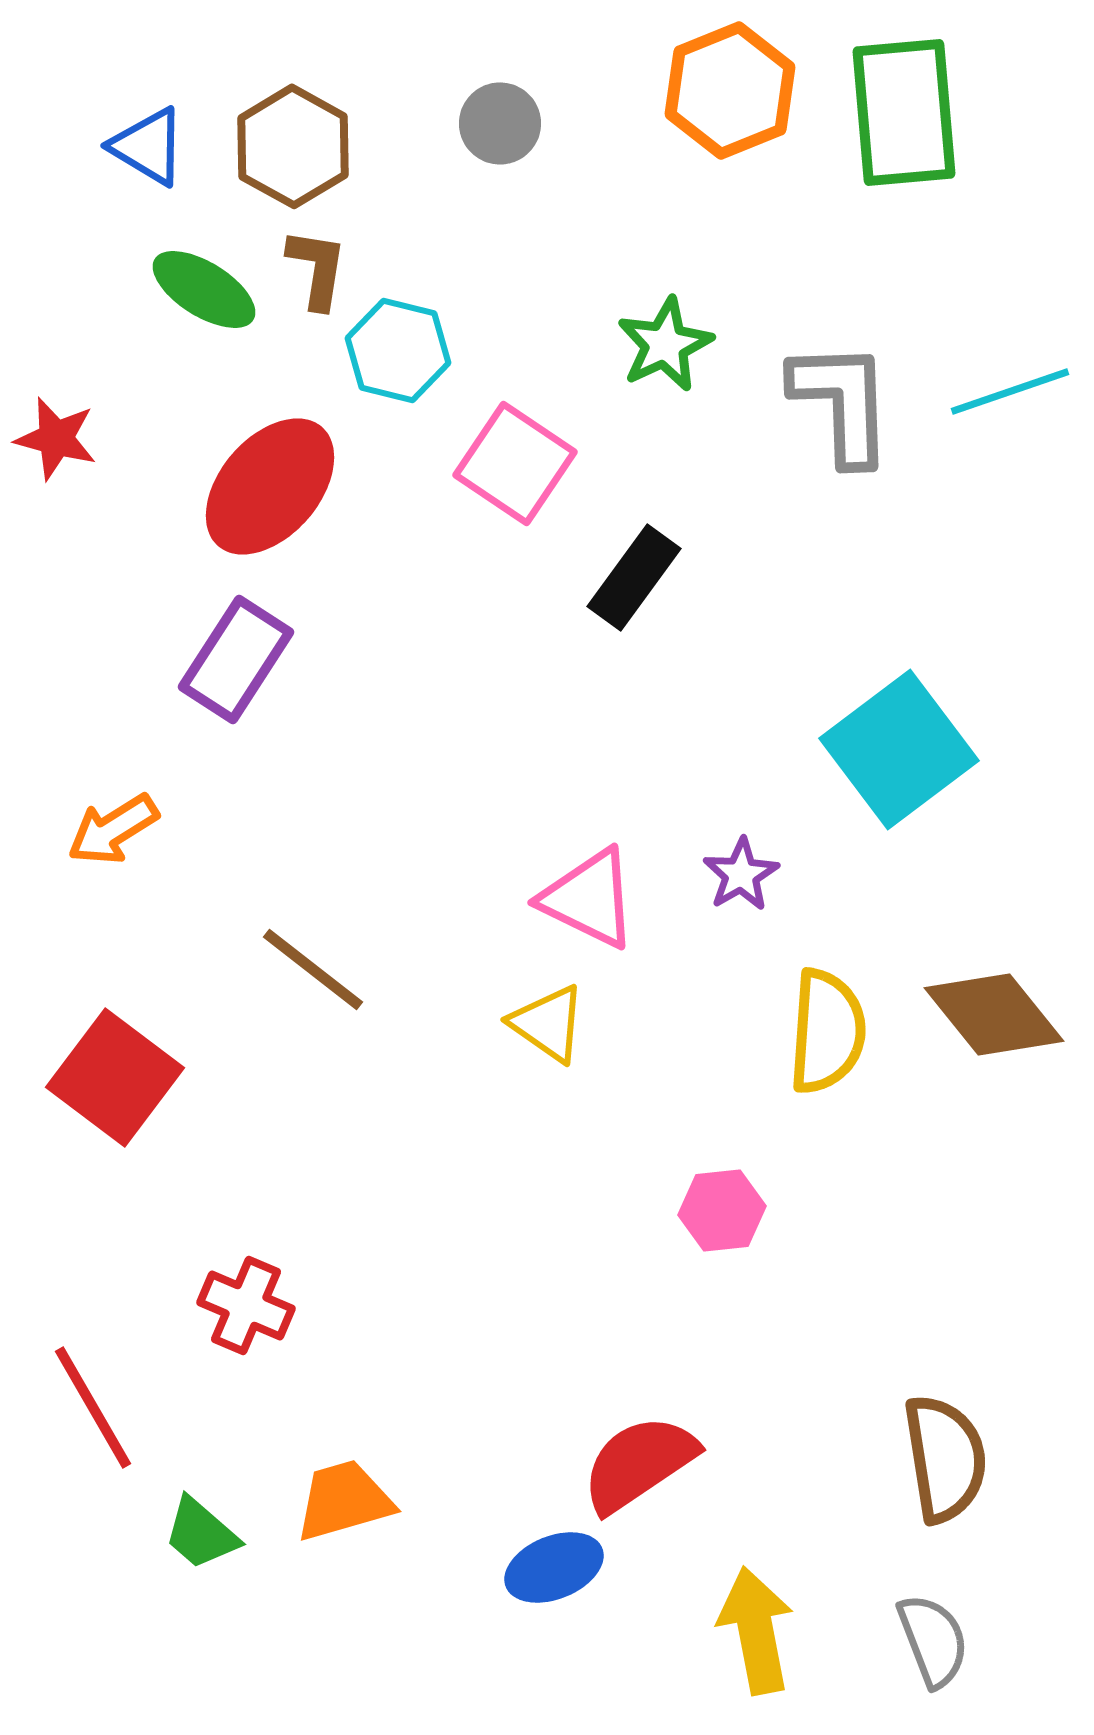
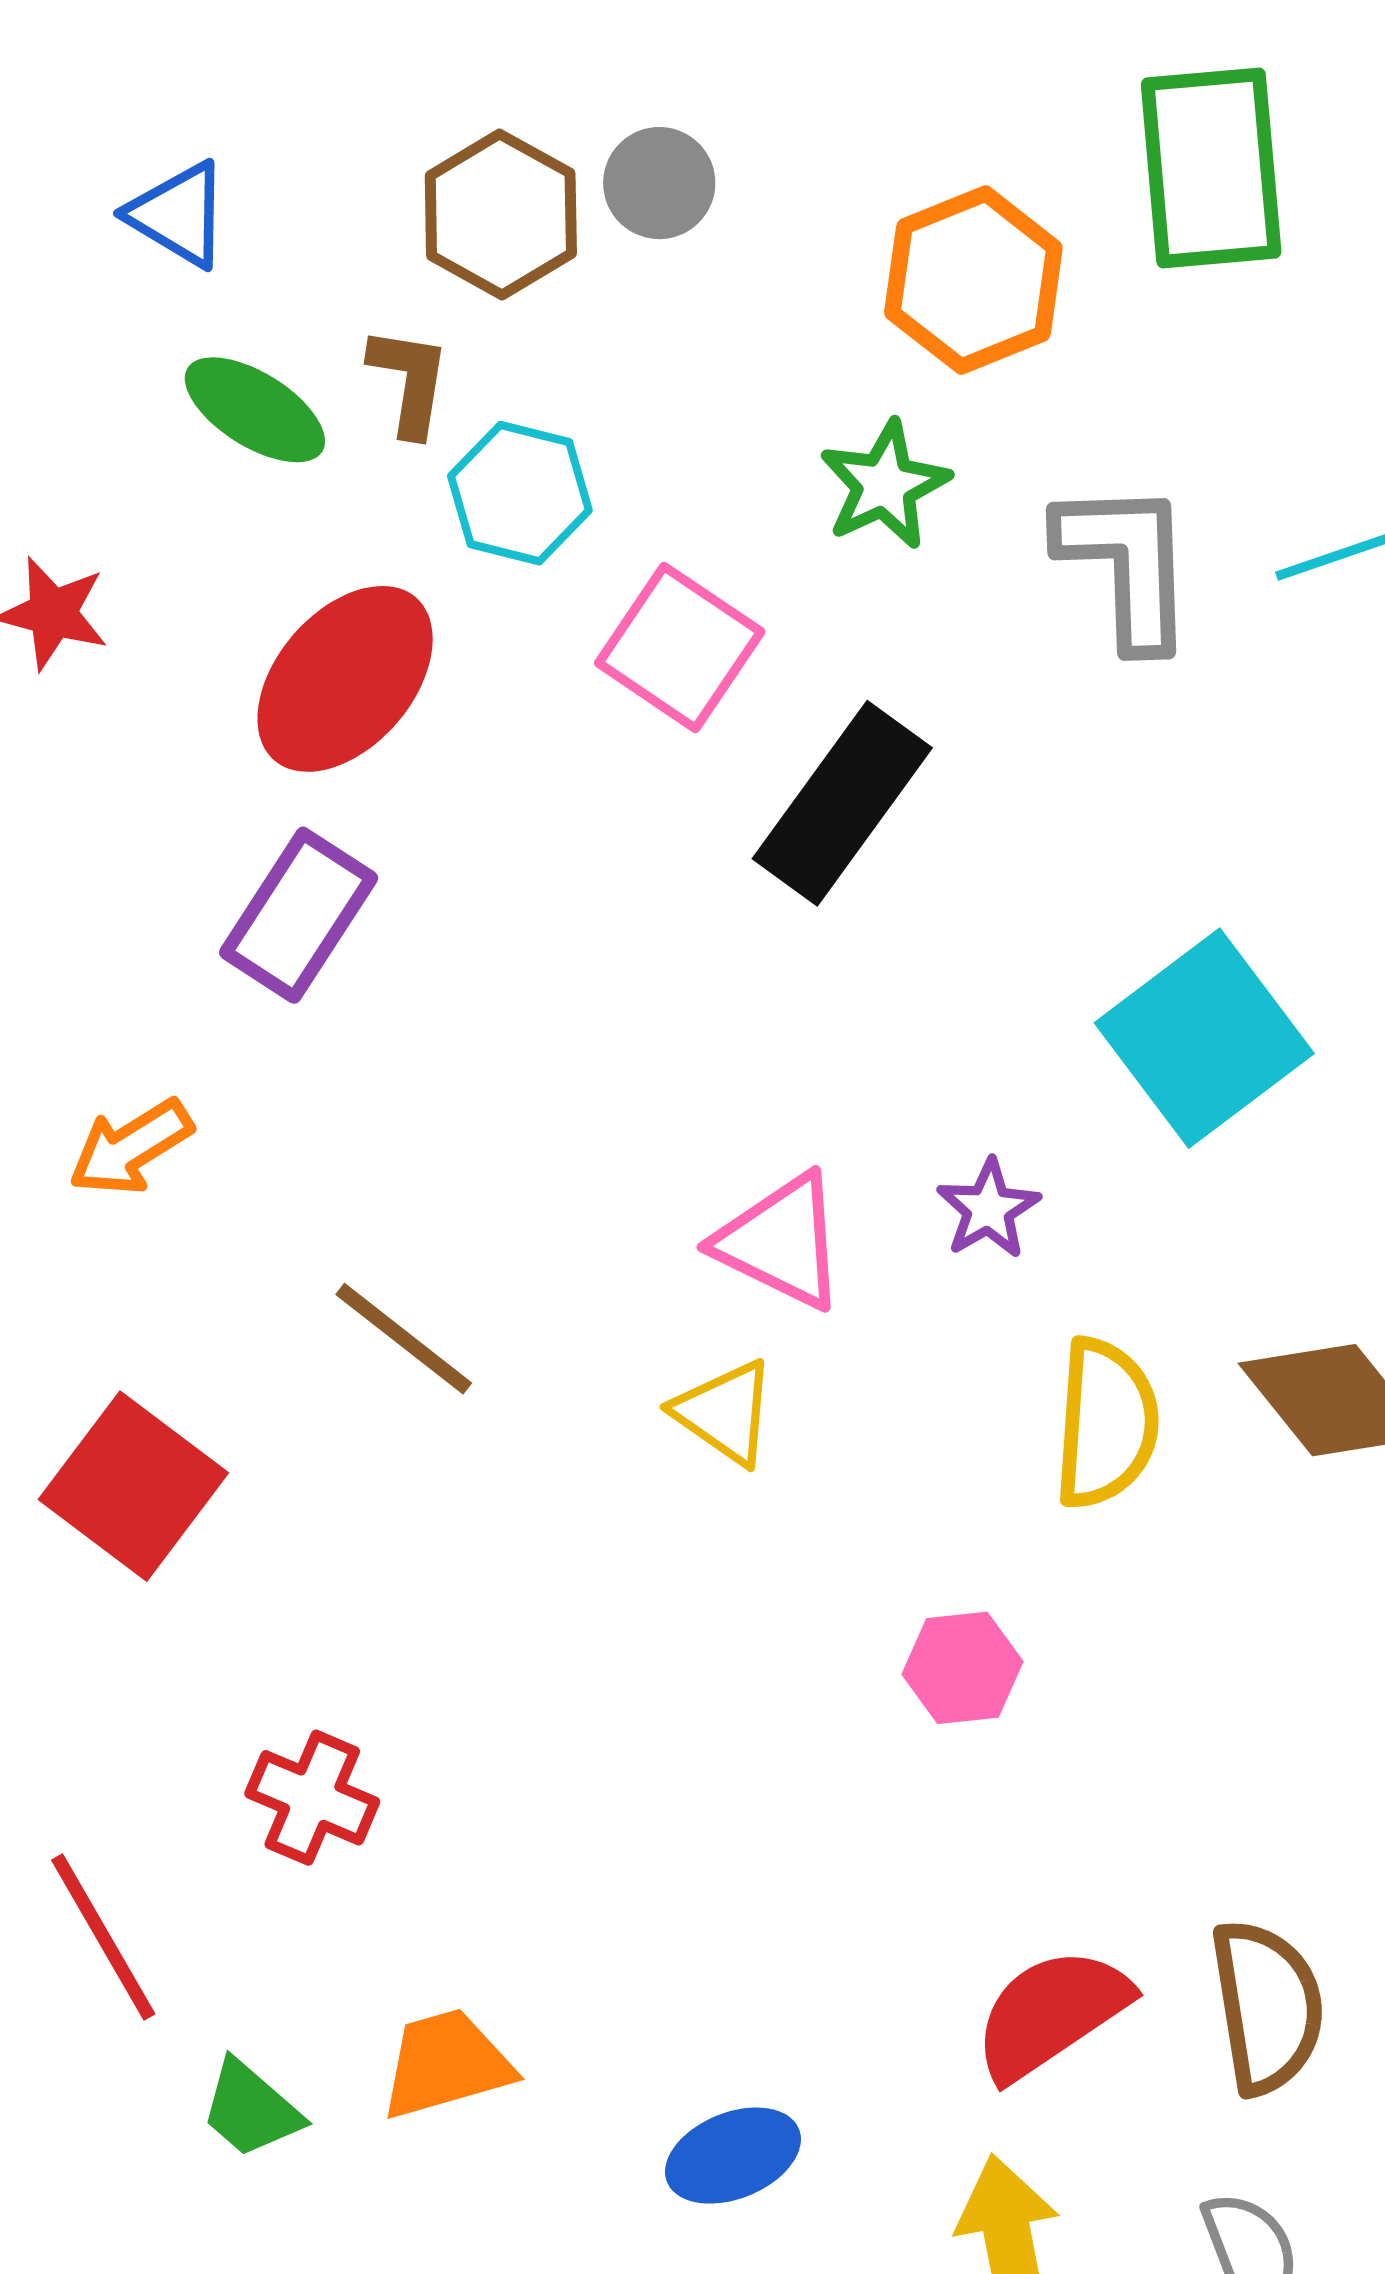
orange hexagon: (730, 90) -> (973, 280), moved
brown hexagon: (293, 146) -> (501, 214), moved
black rectangle: (634, 577) -> (842, 803), size x1.4
red semicircle: (639, 1463) -> (1051, 2013), moved

